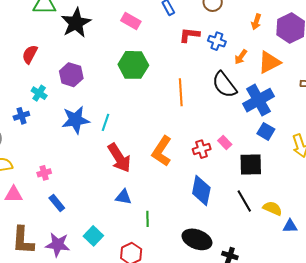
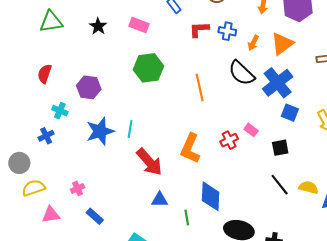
black star: (76, 23) -> (98, 26), moved, size x0.6
black square: (251, 165) -> (280, 148), size x0.7
blue diamond: (201, 190) -> (211, 196), moved

